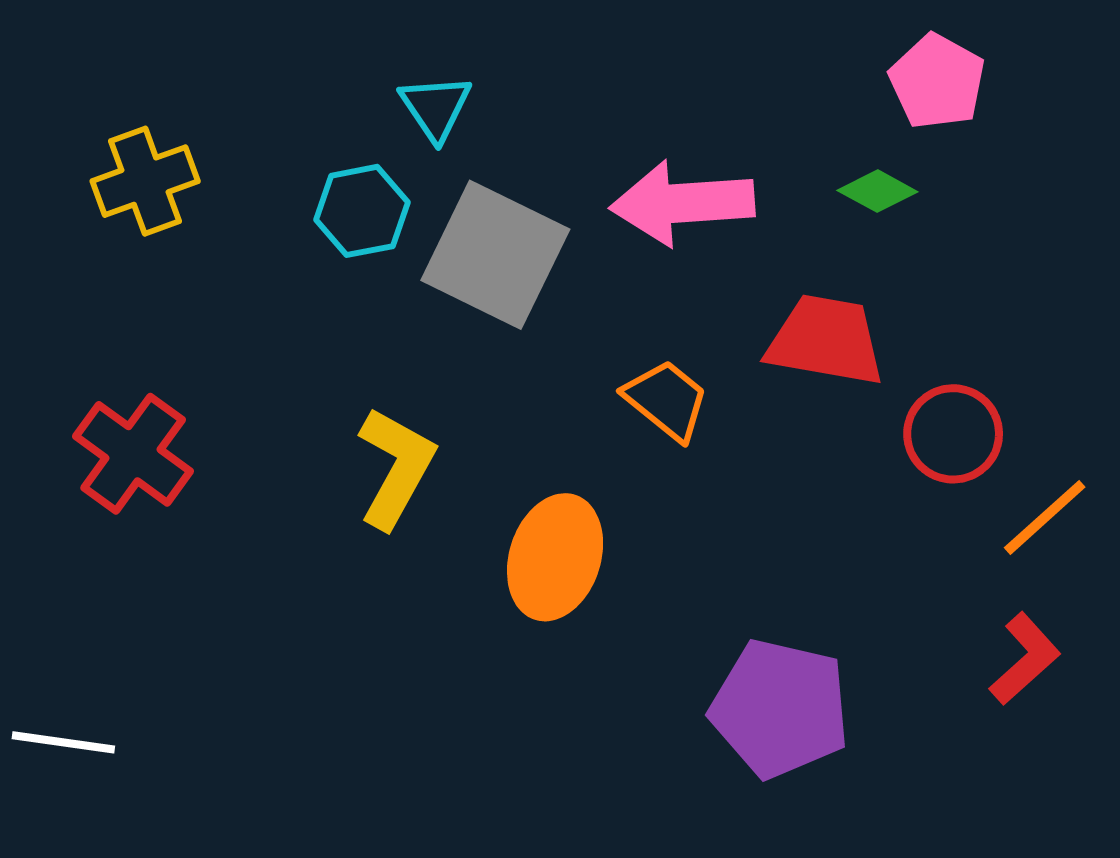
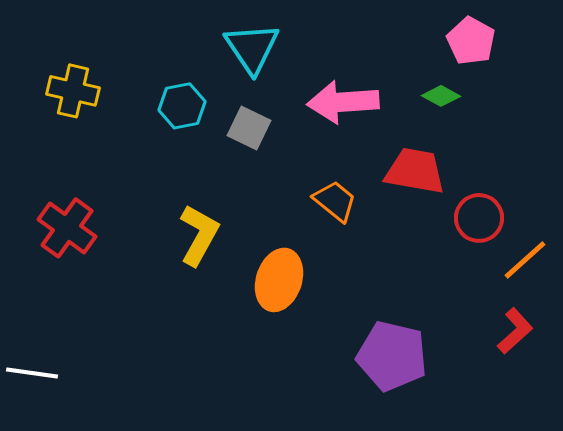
cyan triangle: (436, 107) -> (252, 48), moved, size x1.5
yellow cross: (145, 181) -> (73, 91), turned 33
gray square: (495, 255) -> (249, 128), size x0.6

